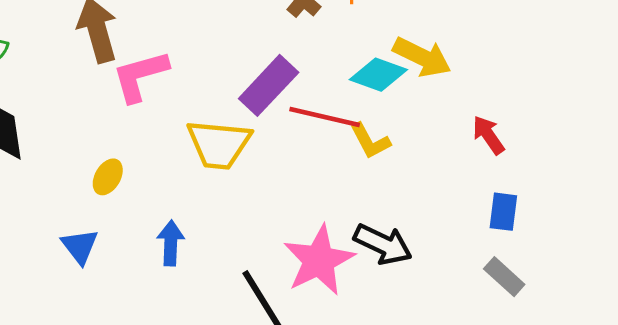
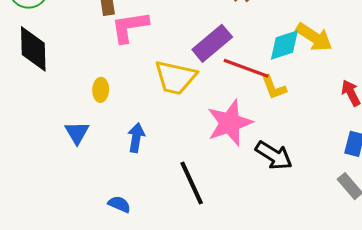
cyan diamond: (378, 75) -> (284, 45), turned -45
yellow ellipse: (108, 177) -> (101, 90), turned -35
pink star: (319, 260) -> (230, 123), moved

